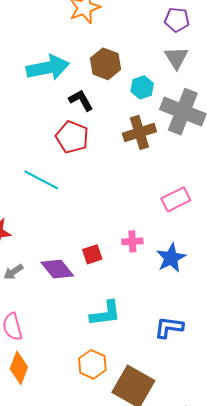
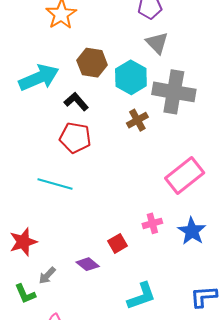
cyan hexagon: (142, 87) -> (131, 77), size x1.5
brown cross: (139, 132) -> (137, 120), size x0.7
pink rectangle: (176, 199) -> (185, 175), size x1.4
purple diamond: (57, 269) -> (88, 264), size x0.7

